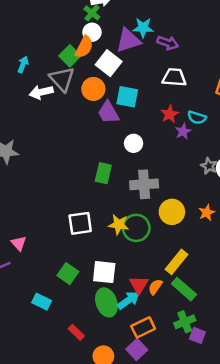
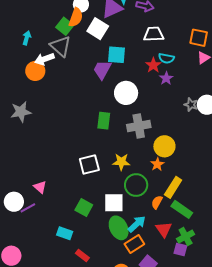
orange circle: (93, 89) -> (35, 71), moved
purple trapezoid: (108, 112) -> (102, 70), turned 65
cyan semicircle: (197, 117) -> (166, 58), moved
white circle: (134, 143) -> (126, 93), size x1.5
orange star: (207, 213) -> (157, 164), moved
green circle: (136, 228) -> (136, 185), moved
red triangle: (139, 285) -> (164, 229), moved
orange semicircle: (155, 287) -> (157, 202), moved
orange rectangle: (143, 327) -> (134, 244), moved
red rectangle: (76, 332) -> (82, 255), moved
purple square: (197, 335) -> (180, 249), moved

